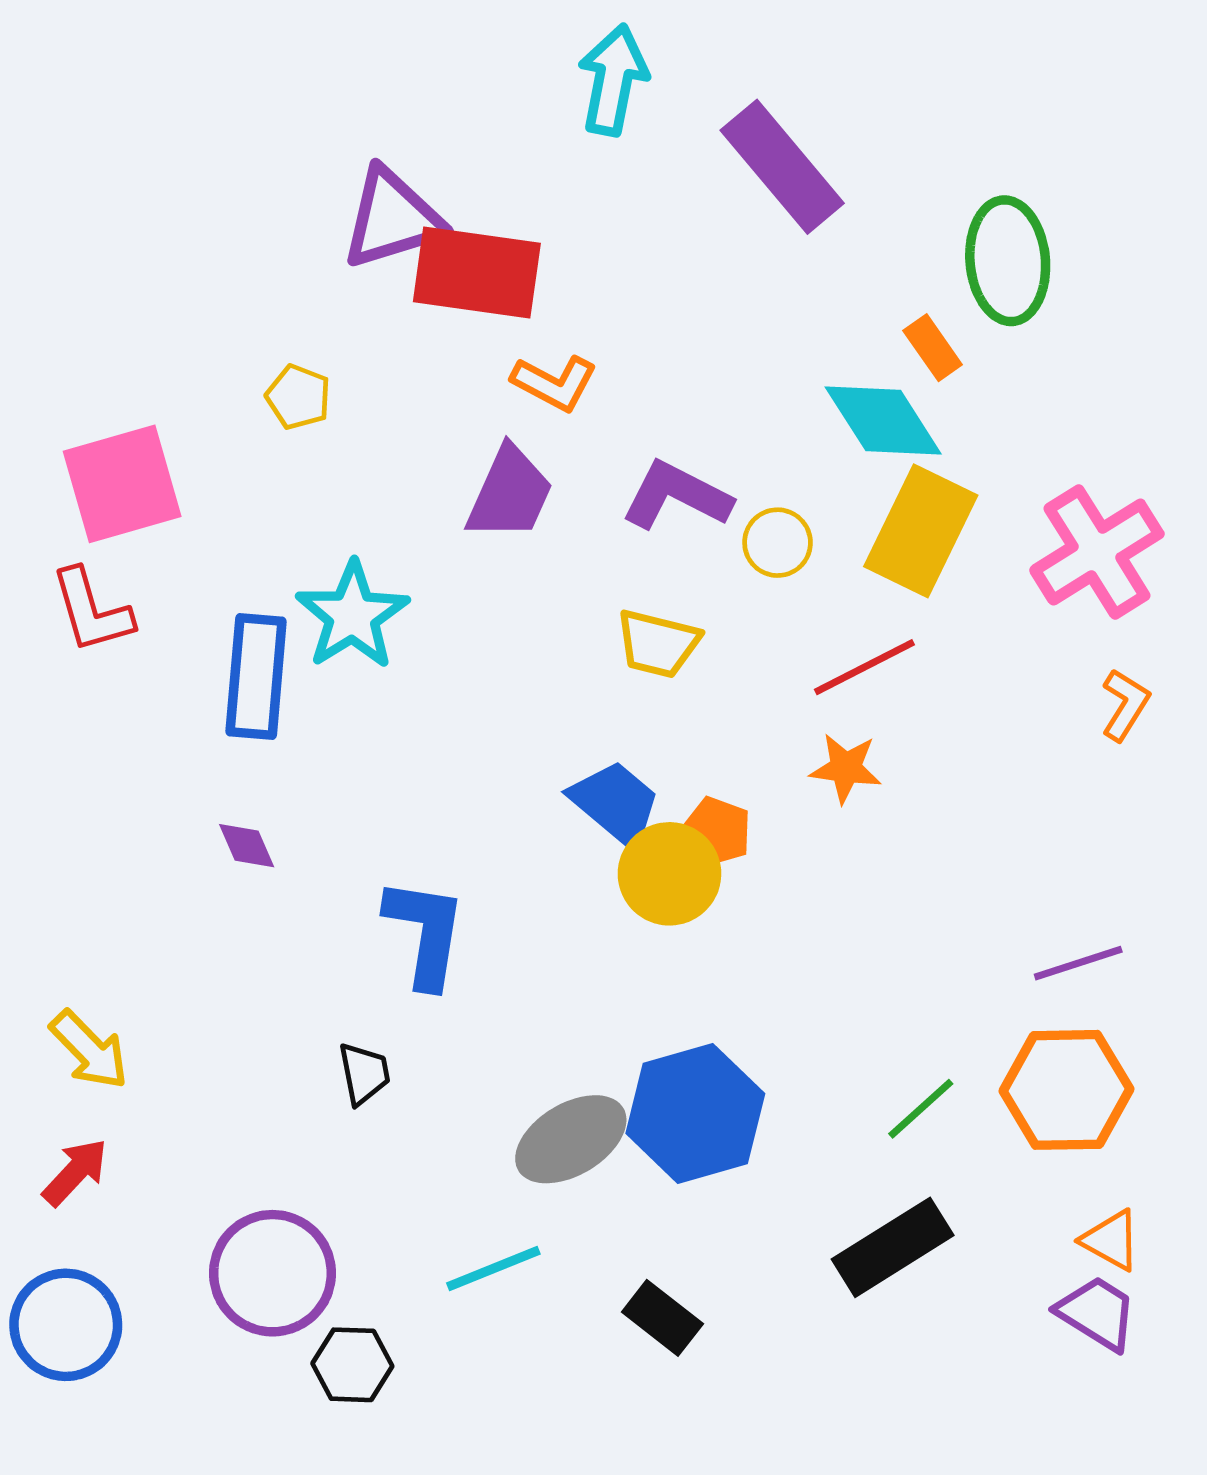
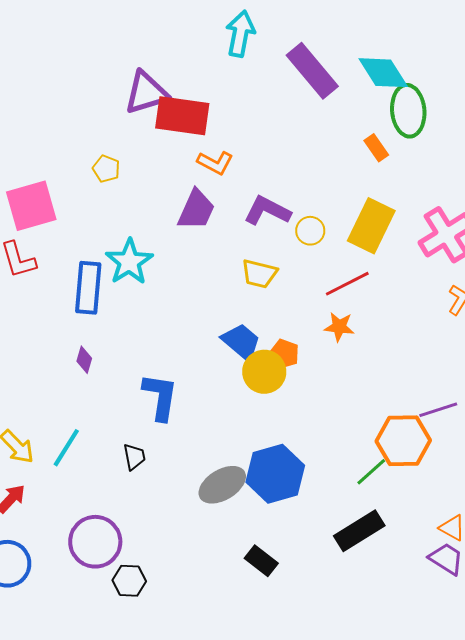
cyan diamond: (883, 420) -> (383, 73), moved
purple diamond: (247, 846) -> (84, 360), turned 40
orange hexagon: (1066, 1090) -> (403, 441), moved
cyan line: (493, 1268) -> (66, 448), moved, turned -36

